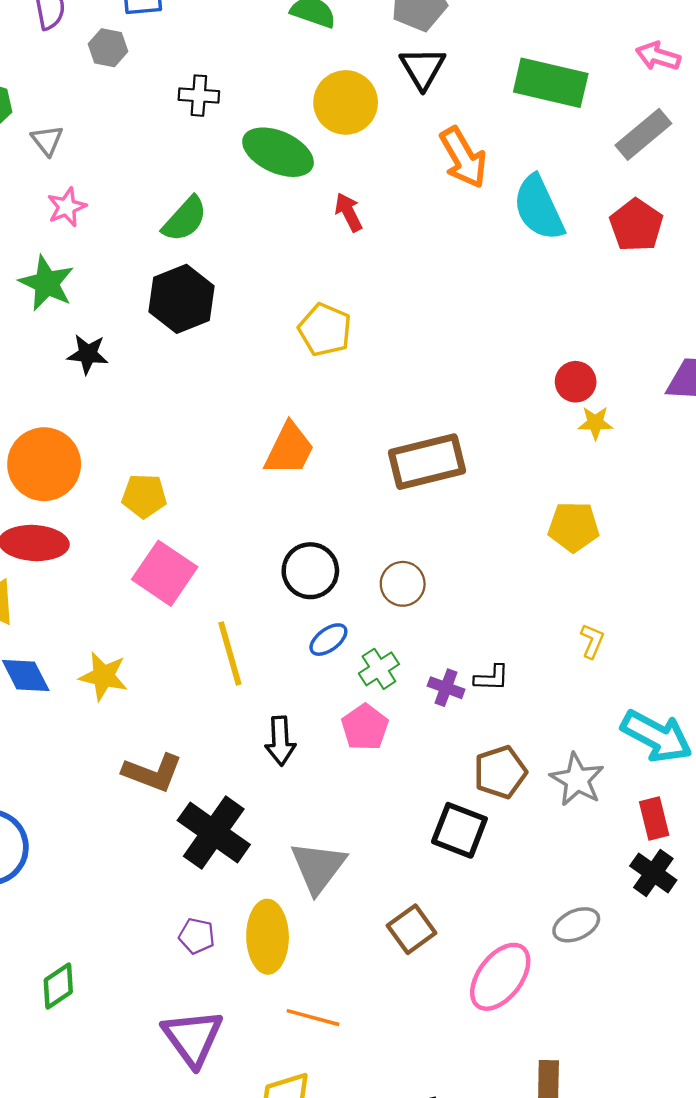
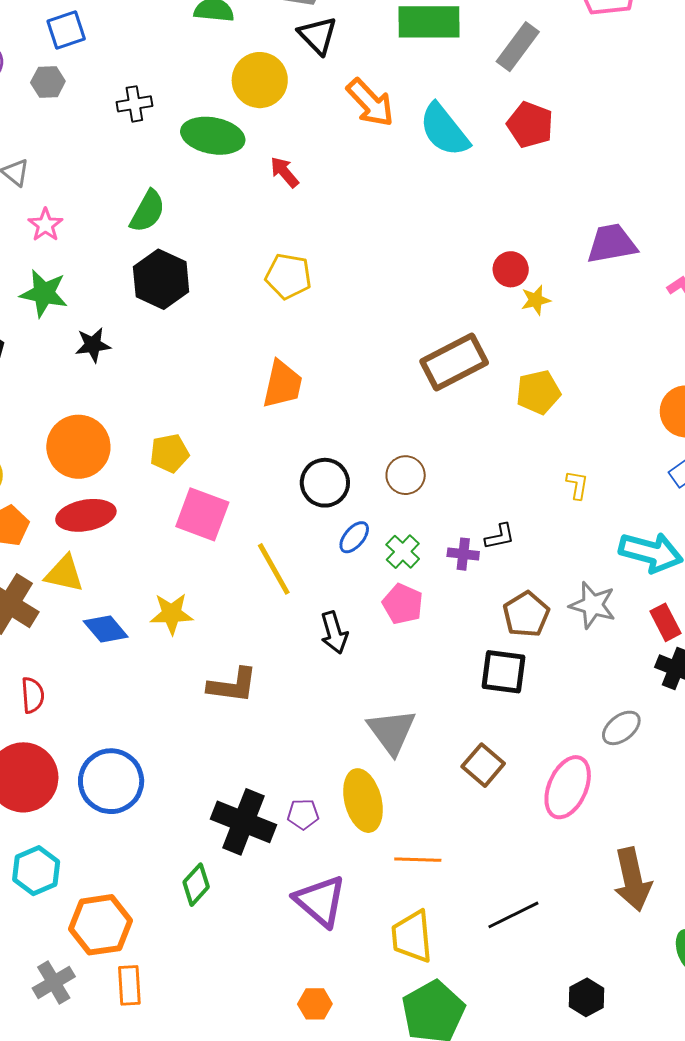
brown rectangle: (427, 462) -> (454, 362), moved
black cross: (214, 833) -> (243, 822), moved

